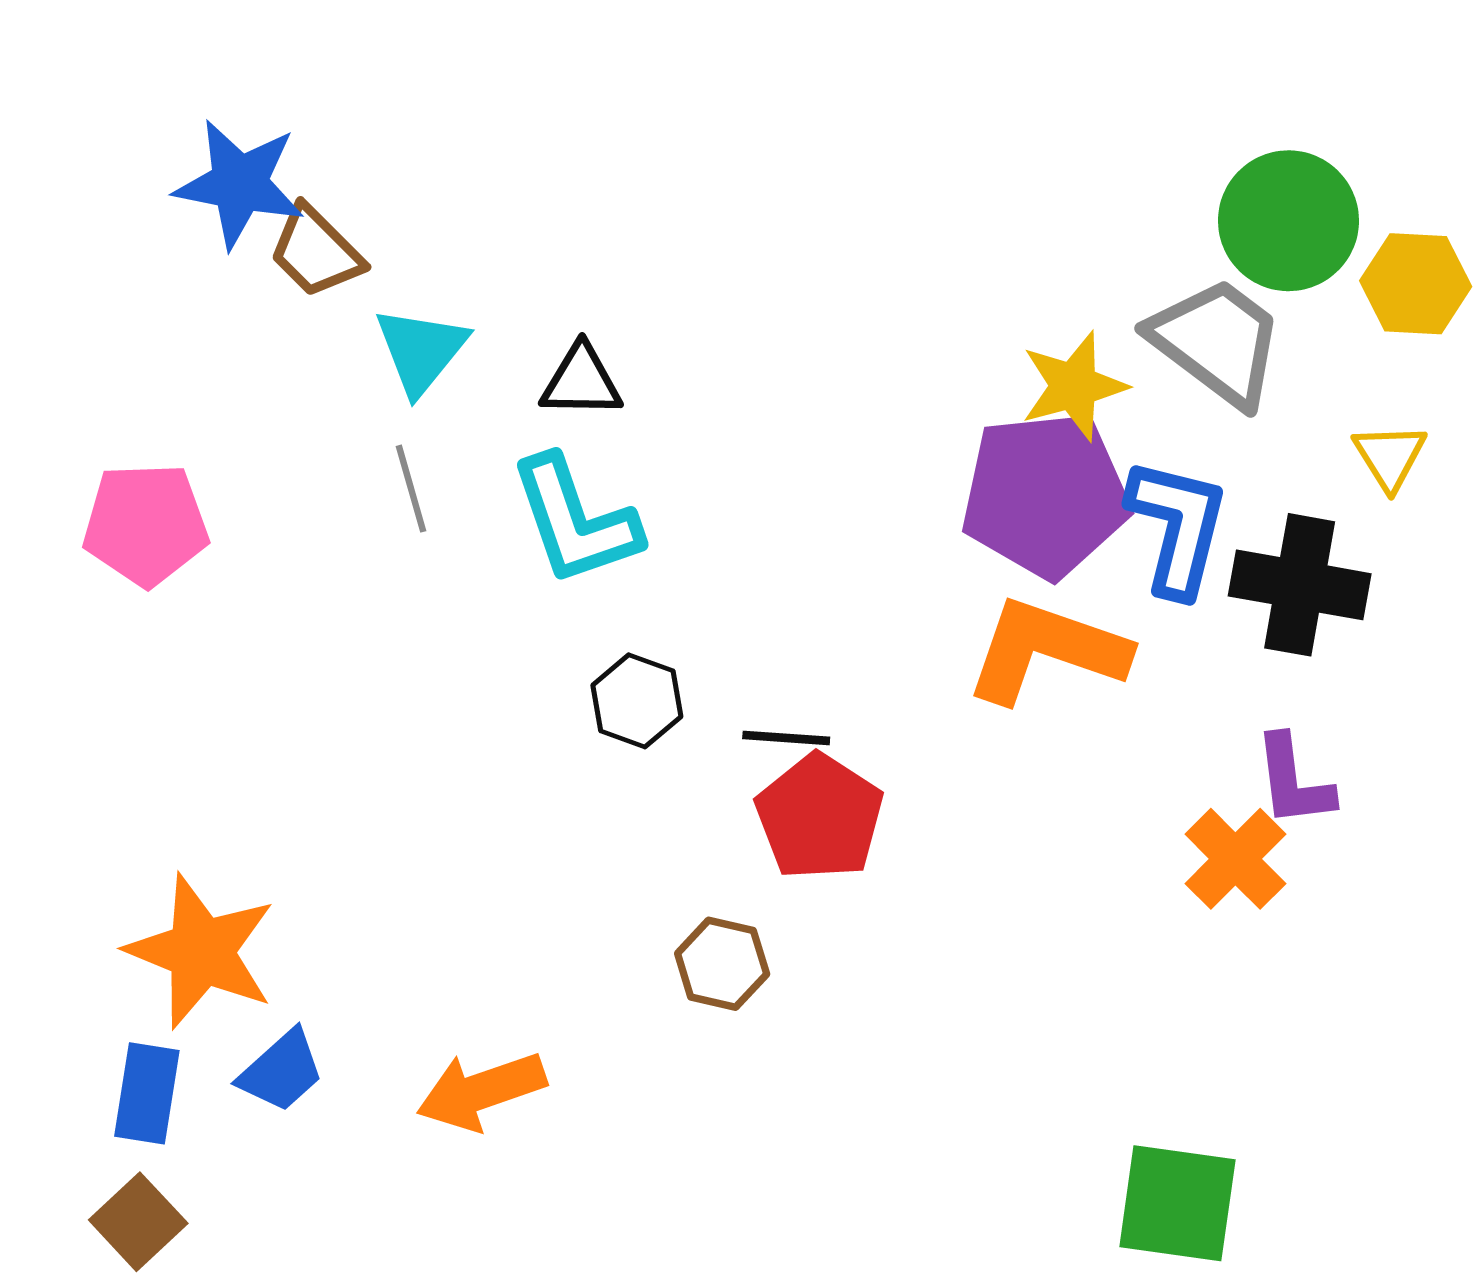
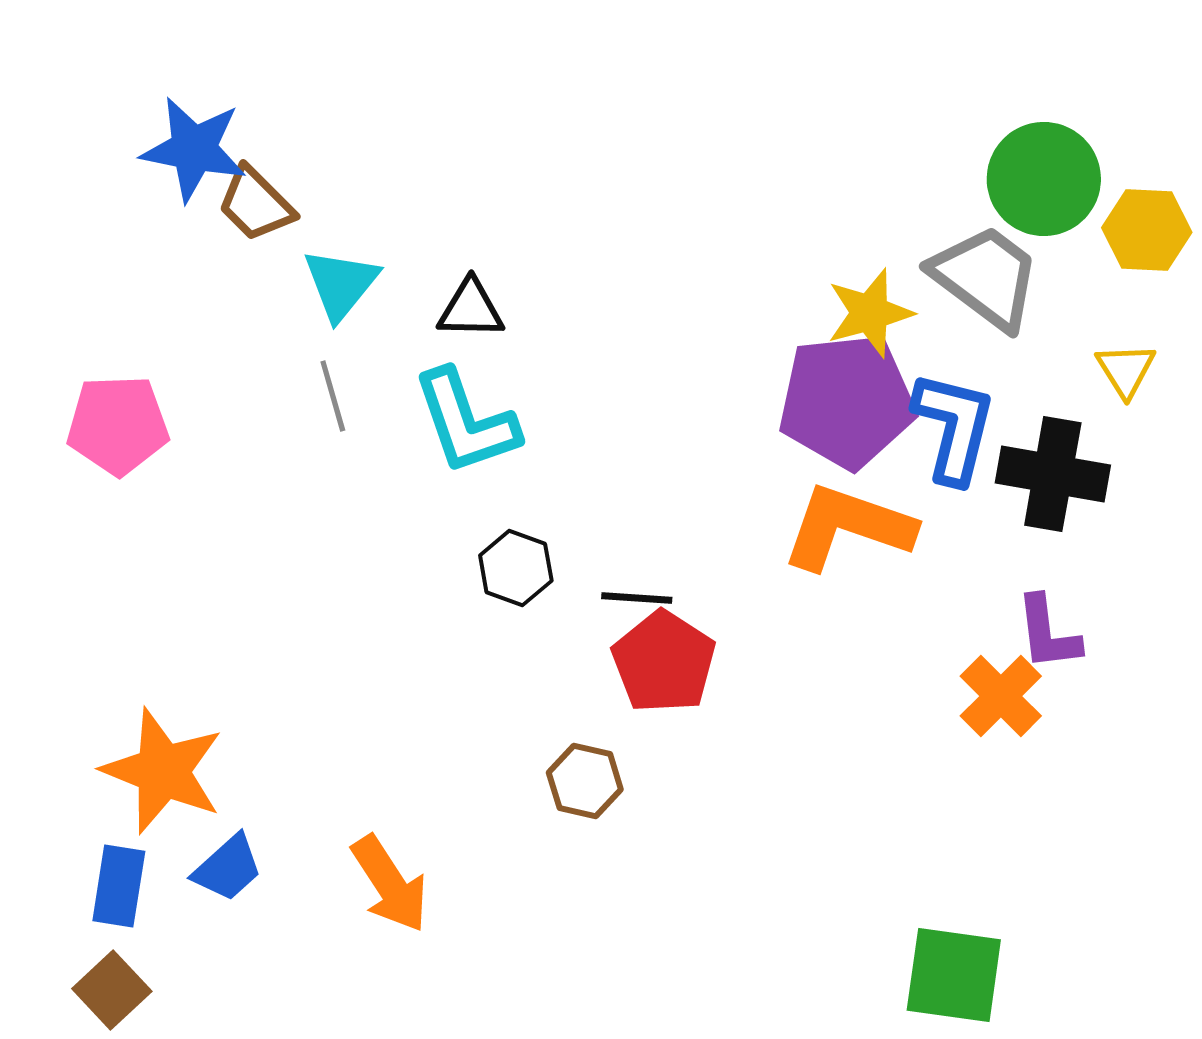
orange arrow: (481, 1091) -> (390, 884), turned -104

